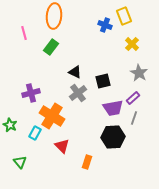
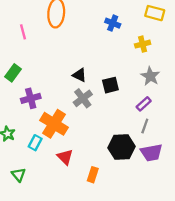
yellow rectangle: (124, 16) -> (155, 13), moved, turned -54
yellow cross: (132, 44) -> (143, 44), turned 32
green rectangle: (51, 47) -> (13, 73), moved
purple trapezoid: (113, 108) -> (151, 153), moved

